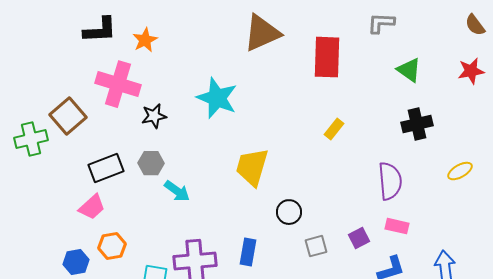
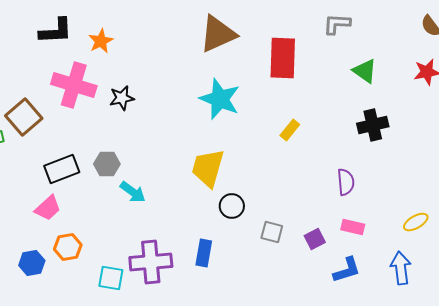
cyan star: (217, 98) -> (220, 99), moved
black star: (154, 116) -> (122, 98), moved
yellow ellipse: (460, 171) -> (416, 222), moved
purple semicircle: (390, 181) -> (346, 182), size x0.7
black circle: (289, 212) -> (232, 206), moved
gray square: (316, 246) -> (272, 232), moved, turned 30

